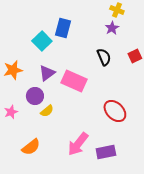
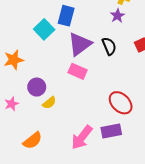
purple triangle: (47, 73) -> (80, 44), moved, size x1.4
pink rectangle: (74, 81) -> (78, 71), size x0.7
purple rectangle: (106, 152) -> (111, 131), moved

